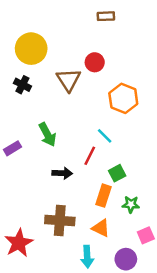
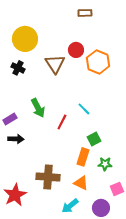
orange hexagon: (123, 98) -> (98, 62), moved
red line: (90, 156) -> (62, 122), moved
black arrow: (62, 173) -> (16, 139), moved
cyan arrow: (87, 257) -> (70, 206), turned 54

